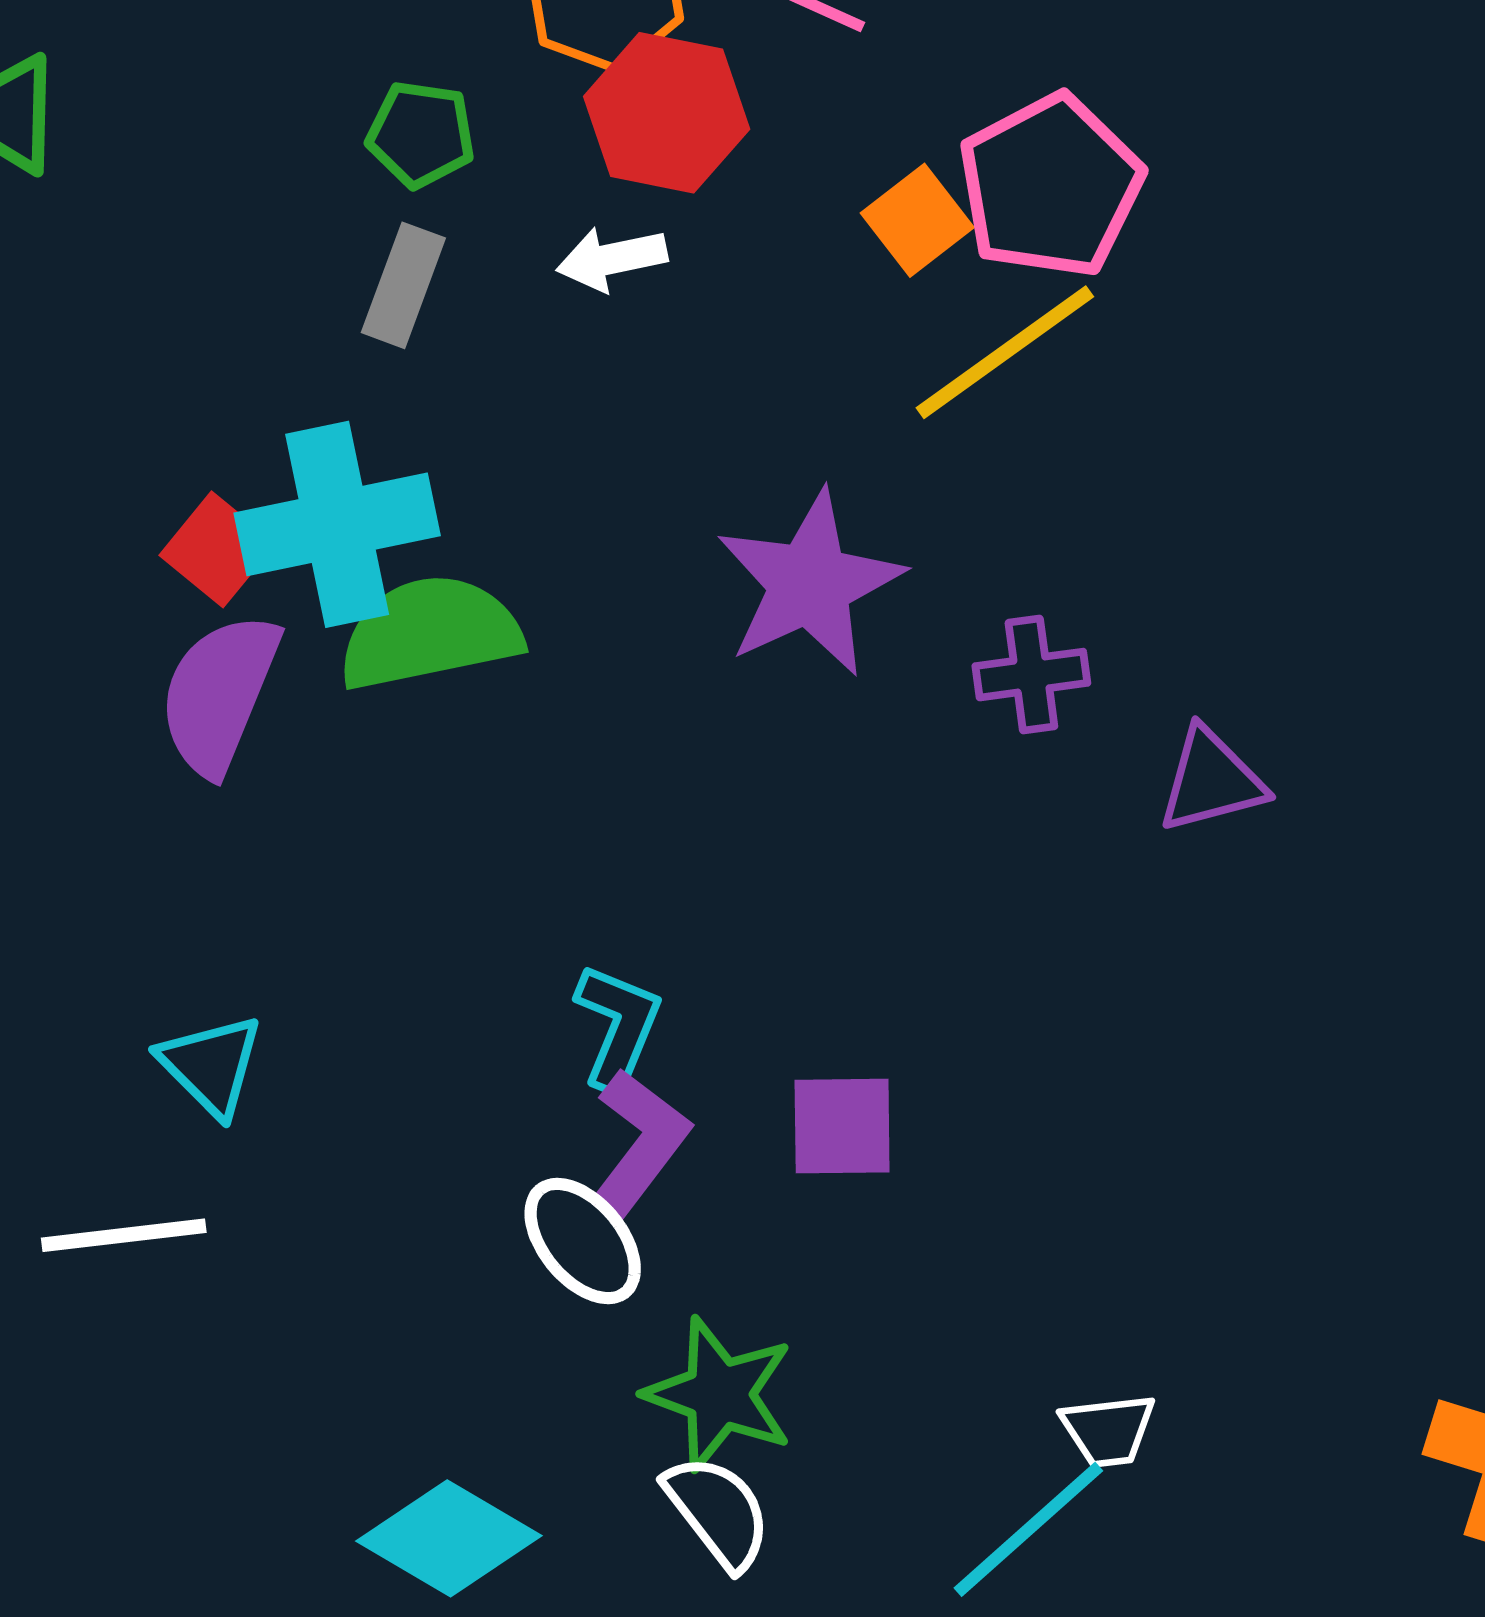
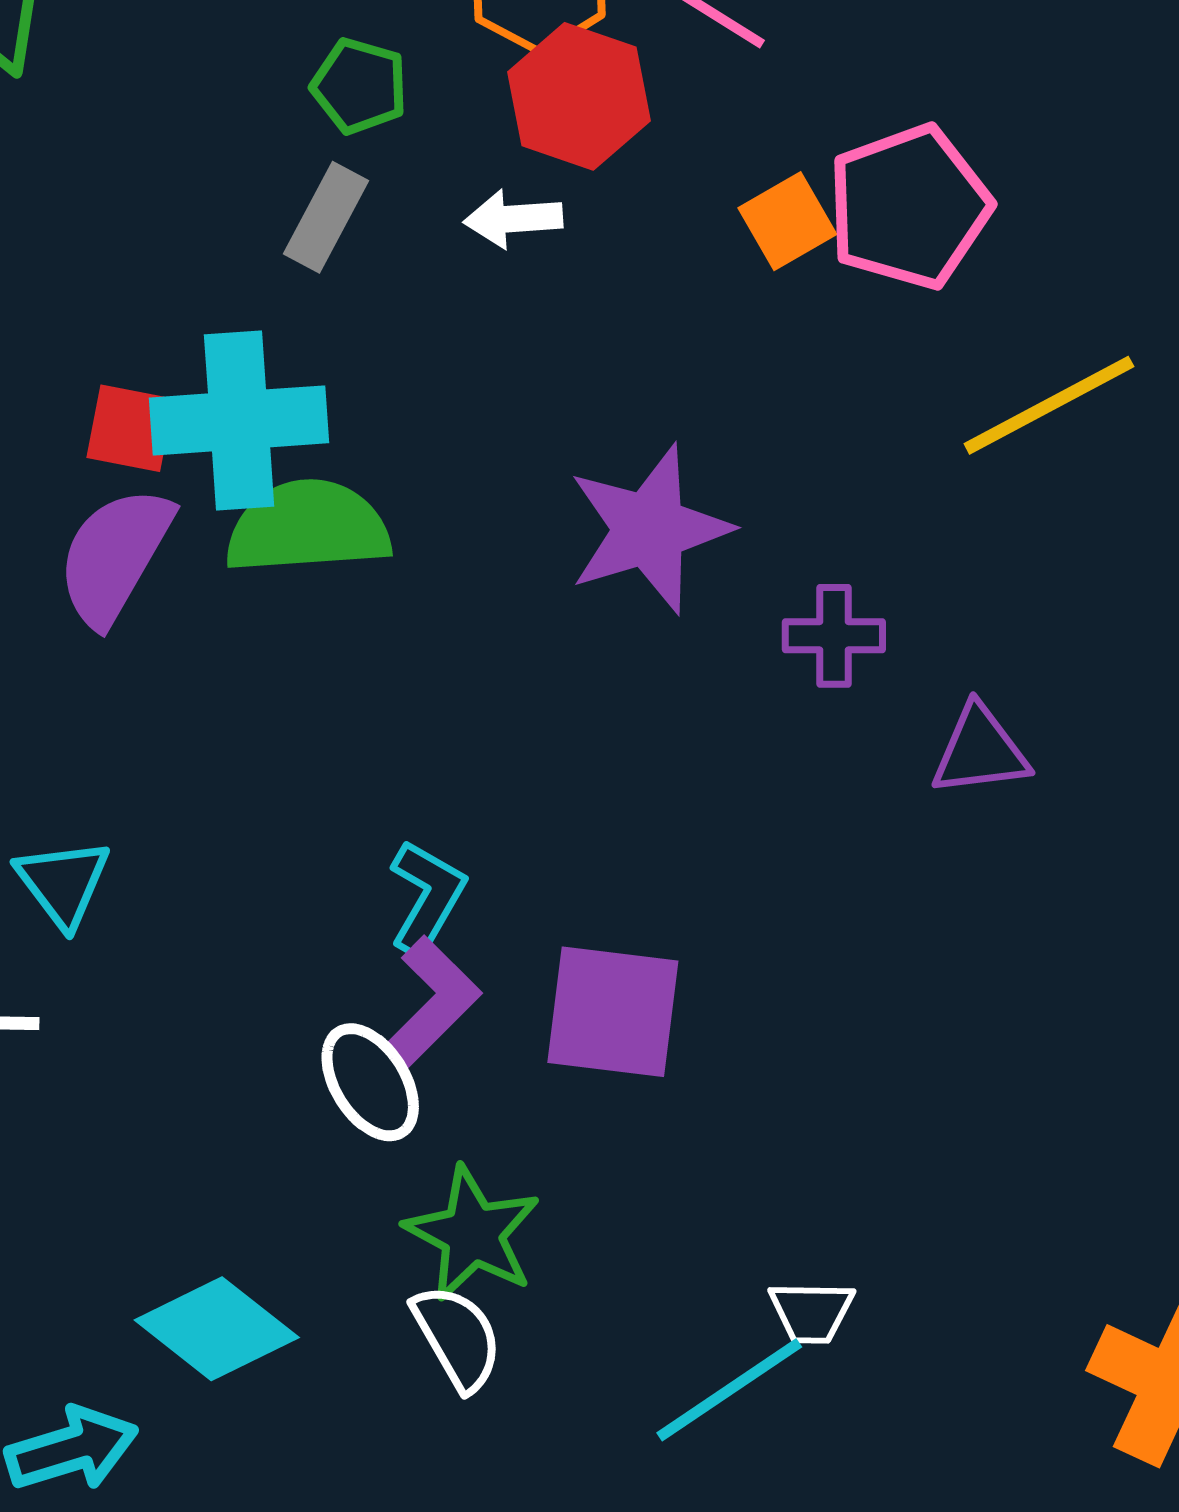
yellow line: (1005, 352) -> (1049, 405), moved
red square: (217, 549) -> (130, 428), turned -36
purple square: (842, 1126) -> (613, 1012), size x1.4

